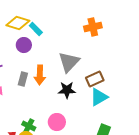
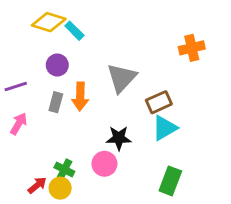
orange cross: (93, 27) -> (192, 48), moved
purple circle: (24, 45) -> (57, 65), moved
black star: (67, 90) -> (119, 138), moved

